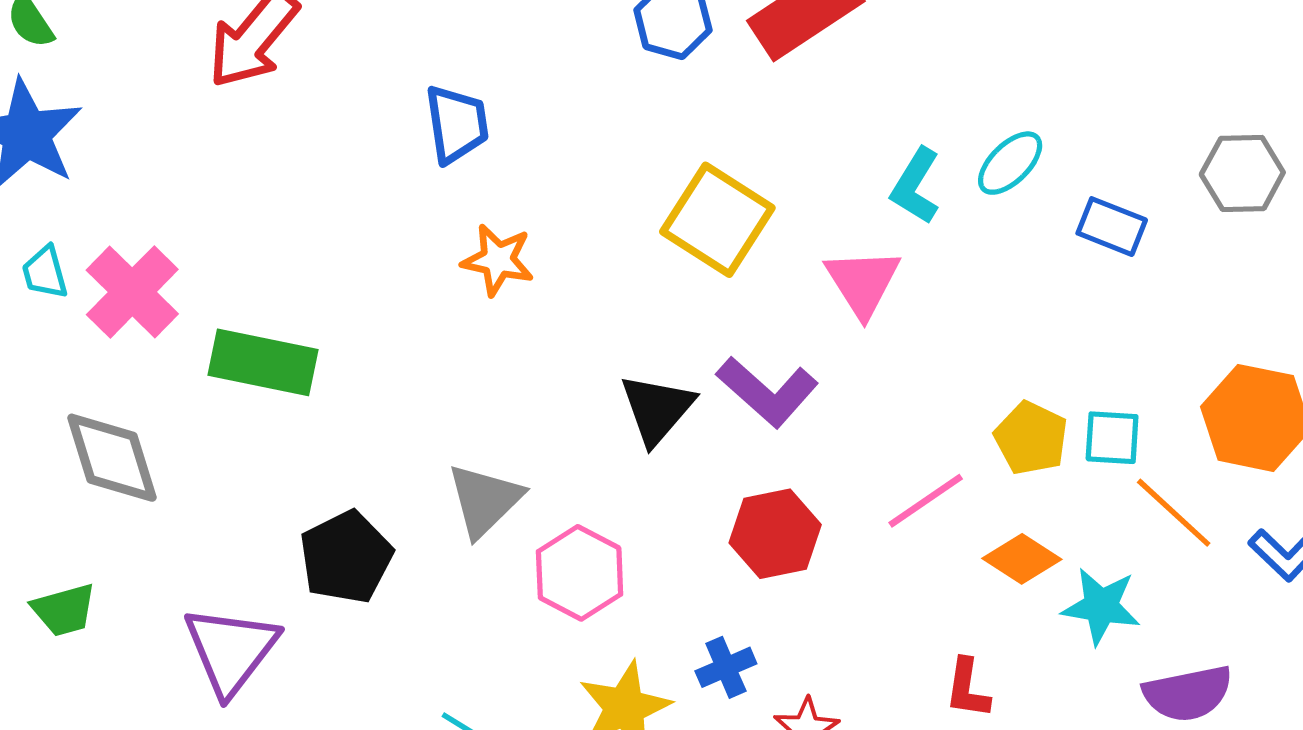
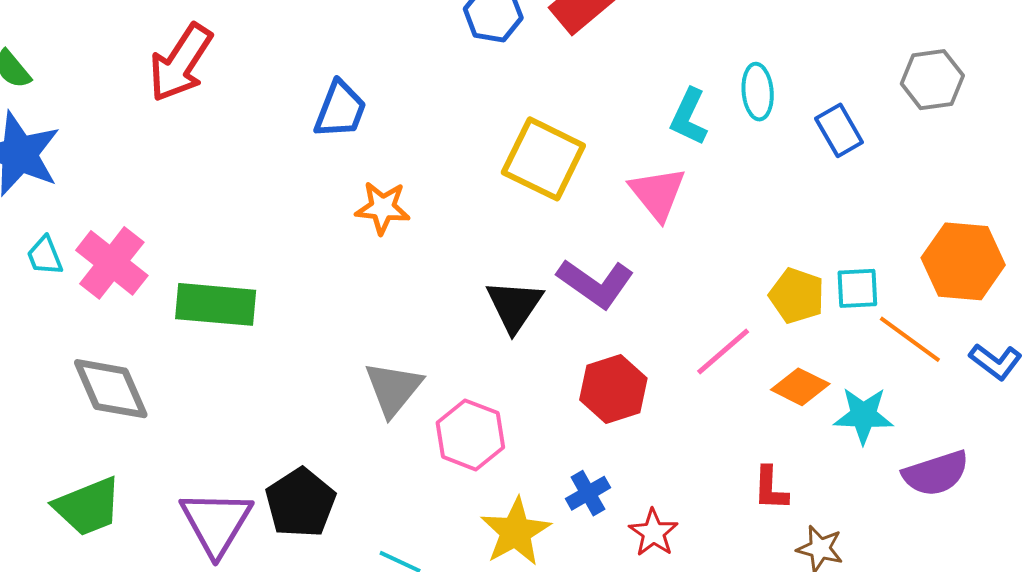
blue trapezoid: (457, 124) -> (340, 110), turned 36
cyan ellipse: (1010, 163) -> (758, 92), turned -44
blue rectangle: (1112, 227) -> (839, 130), turned 45
black pentagon: (346, 557) -> (300, 503), moved
green trapezoid: (64, 610) -> (88, 507), size x1.4

